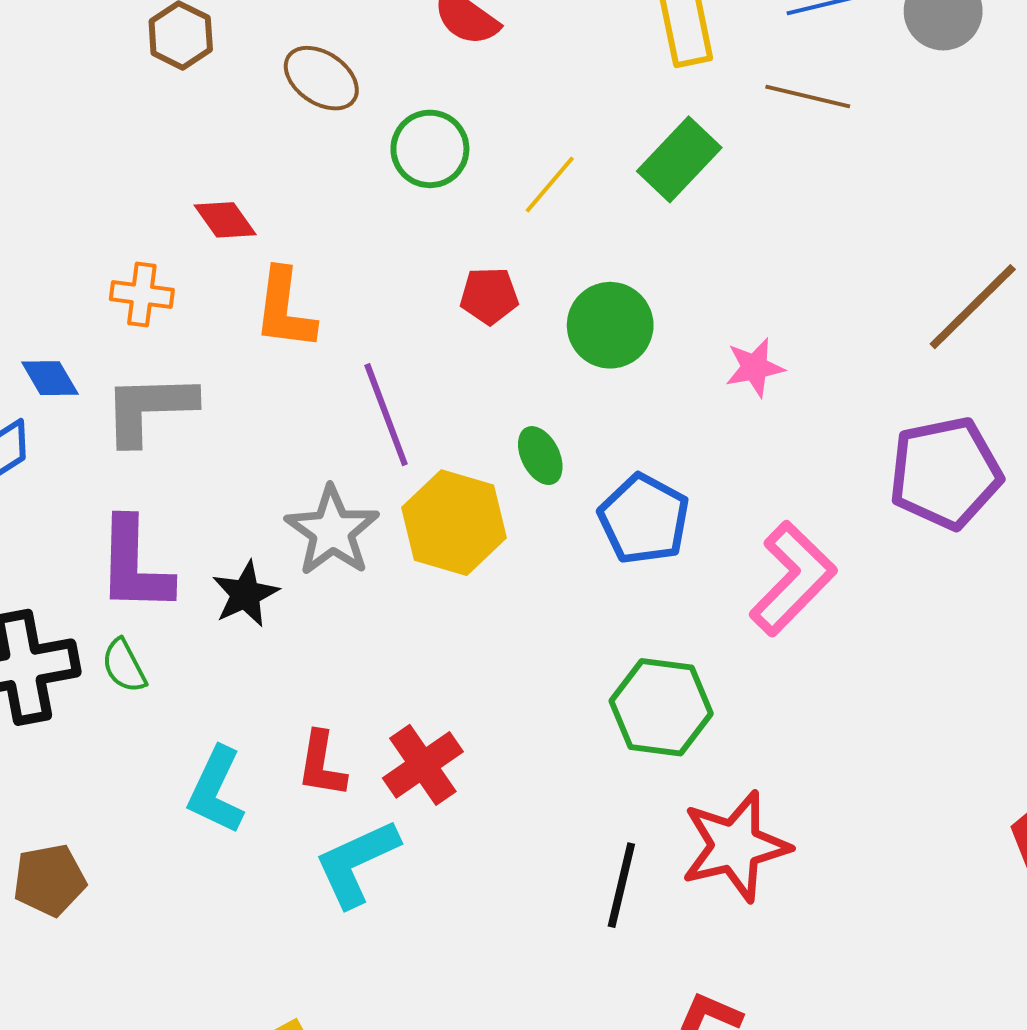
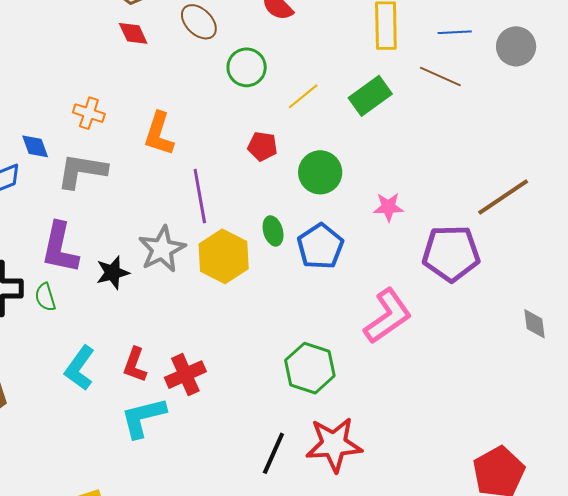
red diamond: (225, 220) -> (133, 33), moved
purple pentagon: (945, 473) -> (451, 253), moved
blue pentagon: (644, 519) -> (320, 246), moved

